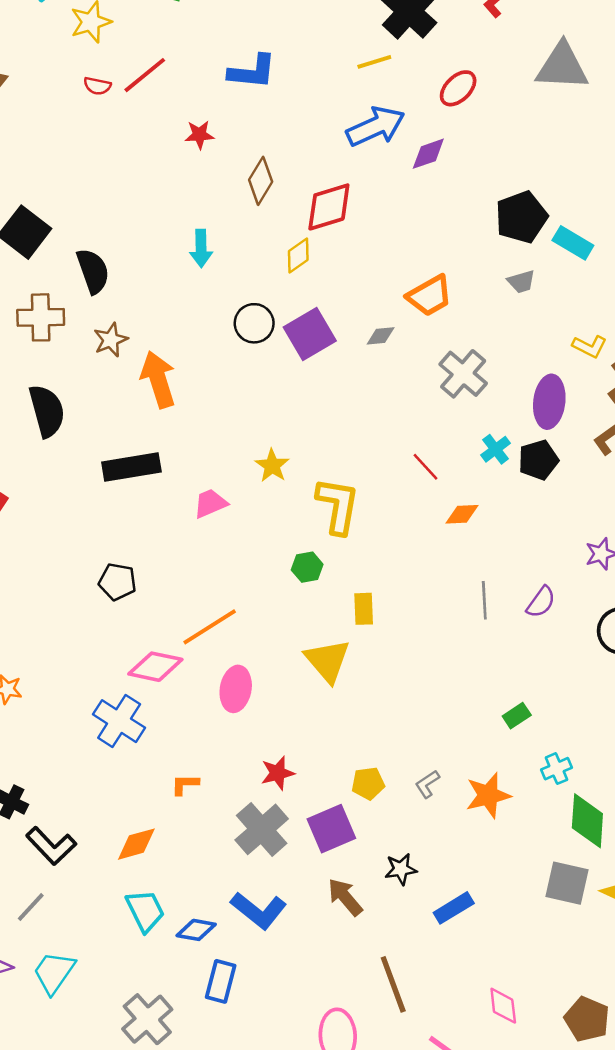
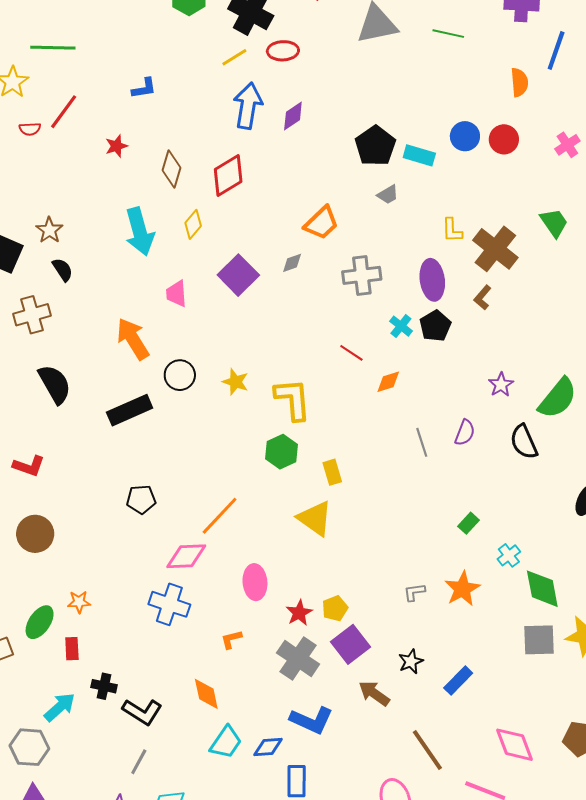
blue L-shape: (252, 72) -> (144, 88), size x0.7
red ellipse: (458, 88) -> (283, 51), moved, turned 56
blue arrow: (376, 127) -> (248, 106), turned -42
cyan arrow: (201, 248) -> (140, 232), size x1.6
yellow diamond: (298, 255) -> (193, 224), moved
black semicircle: (93, 271) -> (63, 270), size x0.7
black circle: (254, 323) -> (180, 375), moved
brown star: (111, 340) -> (49, 230), moved
yellow L-shape: (590, 346) -> (452, 230), turned 76
gray cross: (463, 374) -> (362, 275), turned -33
pink trapezoid: (210, 503) -> (176, 294), moved, turned -56
green hexagon: (307, 567) -> (282, 452), size x1.4
pink ellipse: (236, 689) -> (255, 582), moved
yellow pentagon: (368, 783) -> (335, 608), moved
gray L-shape: (427, 784) -> (414, 592), turned 40
orange diamond: (136, 844) -> (206, 694), turned -72
cyan trapezoid: (145, 911) -> (226, 742), turned 75
pink diamond: (503, 1006) -> (515, 745), size x1.4

